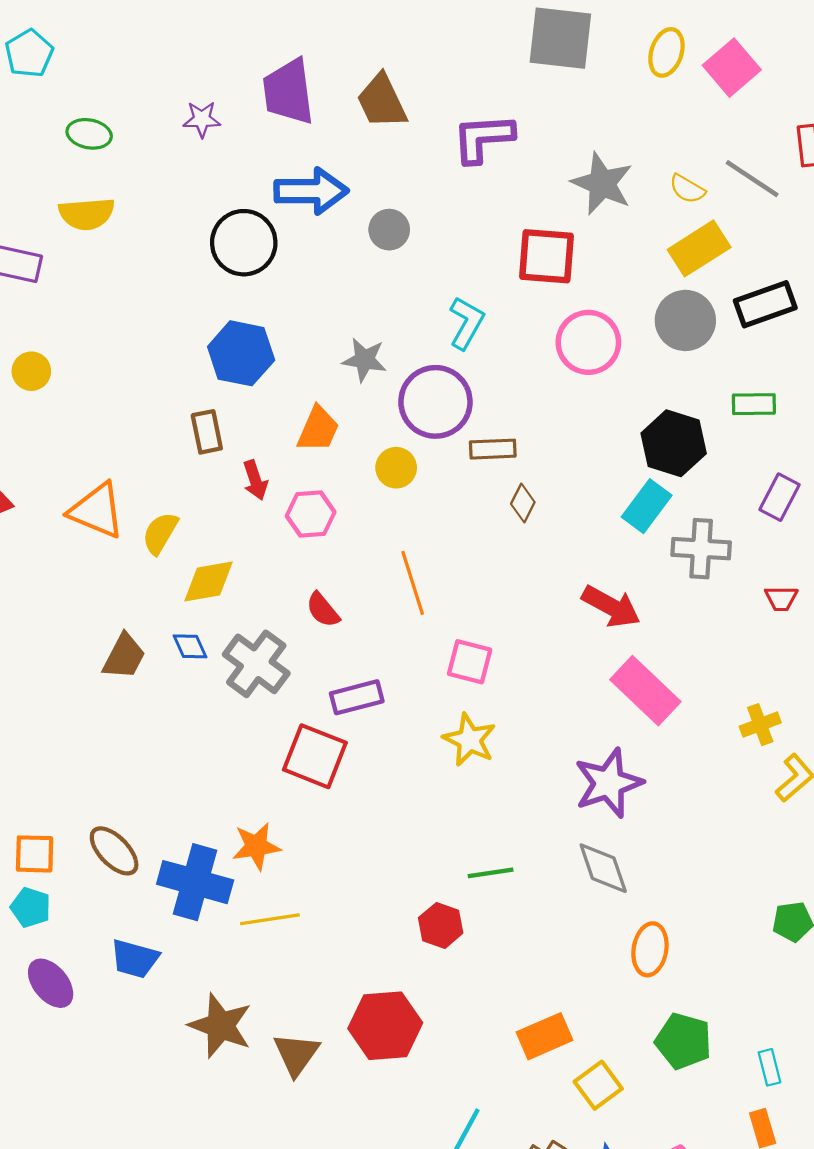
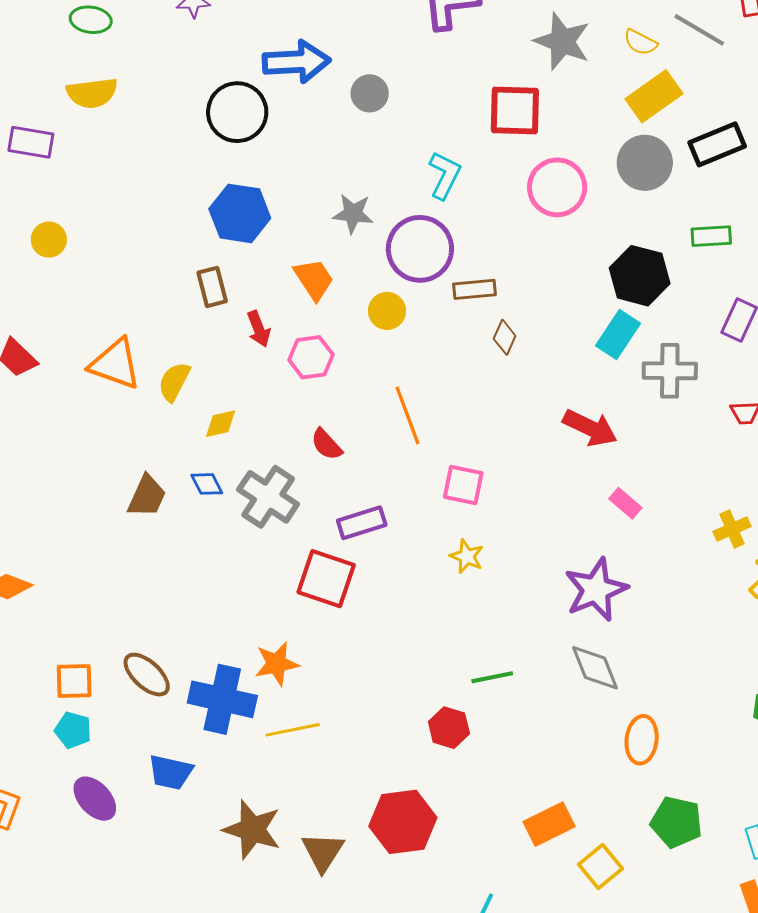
orange trapezoid: (318, 429) -> (314, 279), turned -54
yellow diamond: (208, 581) -> (221, 424), size x0.7
pink rectangle: (645, 691) -> (625, 503), size x0.5
yellow star: (469, 740) -> (467, 556), size x0.7

